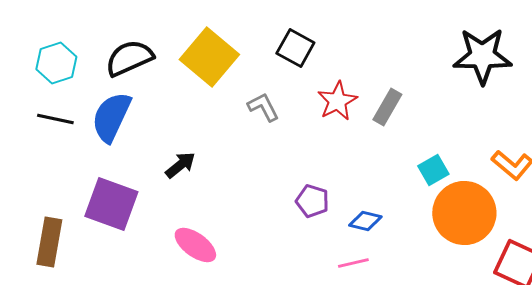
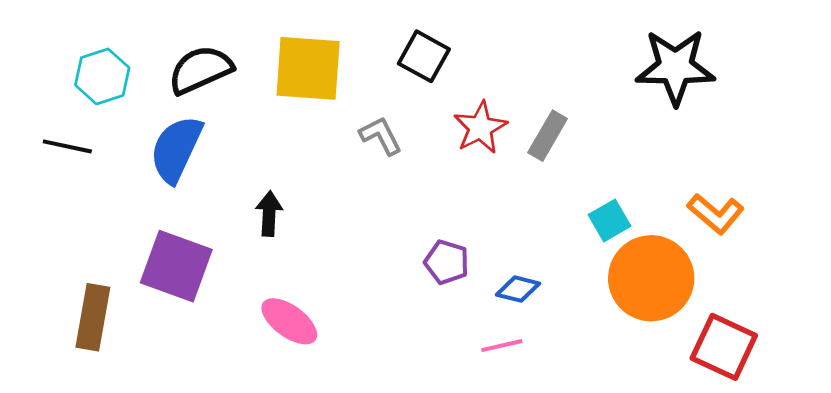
yellow square: (209, 57) -> (308, 68), turned -36
black line: (55, 119) -> (67, 146), moved
black arrow: (180, 165) -> (269, 214), turned -48

